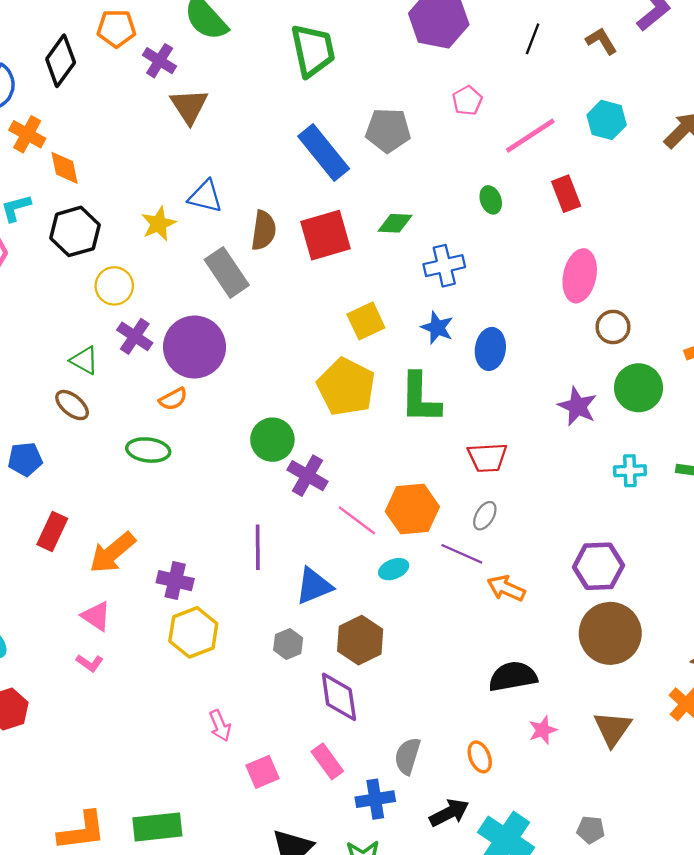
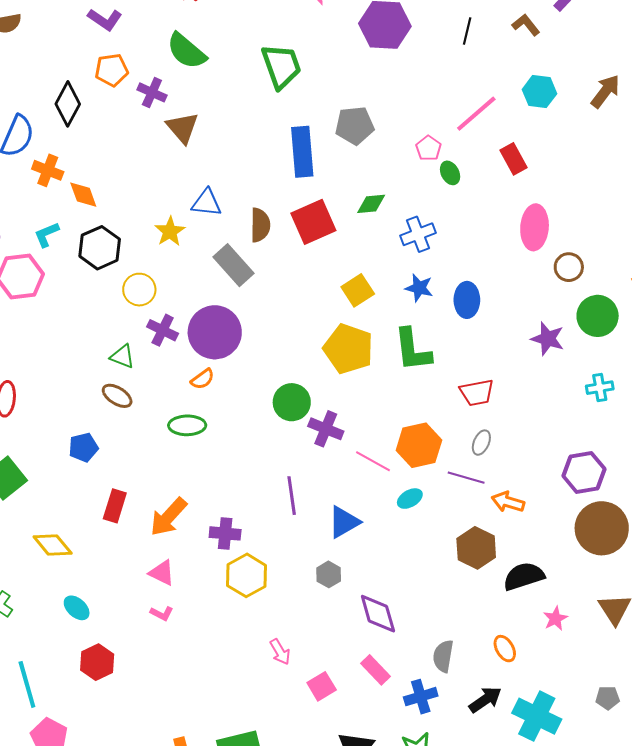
pink pentagon: (467, 101) -> (429, 148), moved
blue rectangle: (324, 152) -> (302, 152), turned 42
brown hexagon: (360, 640) -> (476, 548), moved

